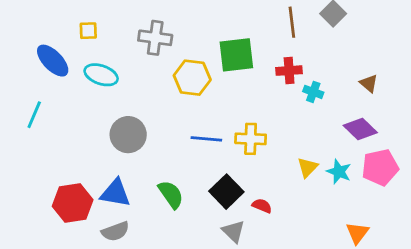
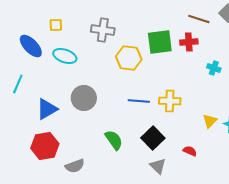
brown line: (292, 22) -> (199, 19), turned -65
red cross: (289, 71) -> (189, 42), moved
blue triangle: (115, 193) -> (47, 109), moved, turned -40
red semicircle: (262, 206) -> (190, 151), moved

